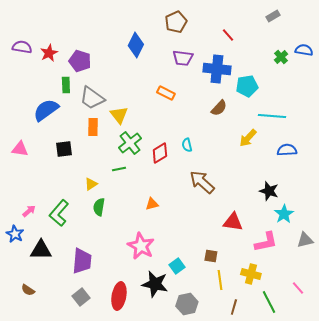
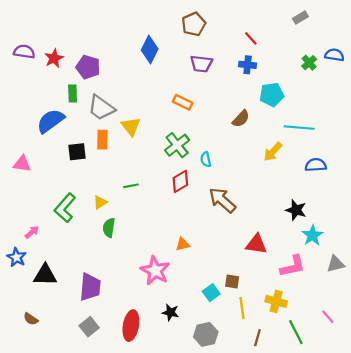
blue cross: (217, 69) -> (248, 65), moved, size x0.6
green cross: (130, 143) -> (177, 145), moved
black square: (64, 149) -> (77, 152), moved
red diamond: (160, 153) -> (180, 181), moved
orange triangle: (152, 204) -> (183, 244), moved
green L-shape: (59, 213) -> (65, 208), moved
cyan square: (177, 266) -> (211, 293), moved
black star: (155, 284) -> (171, 312), size x0.6

